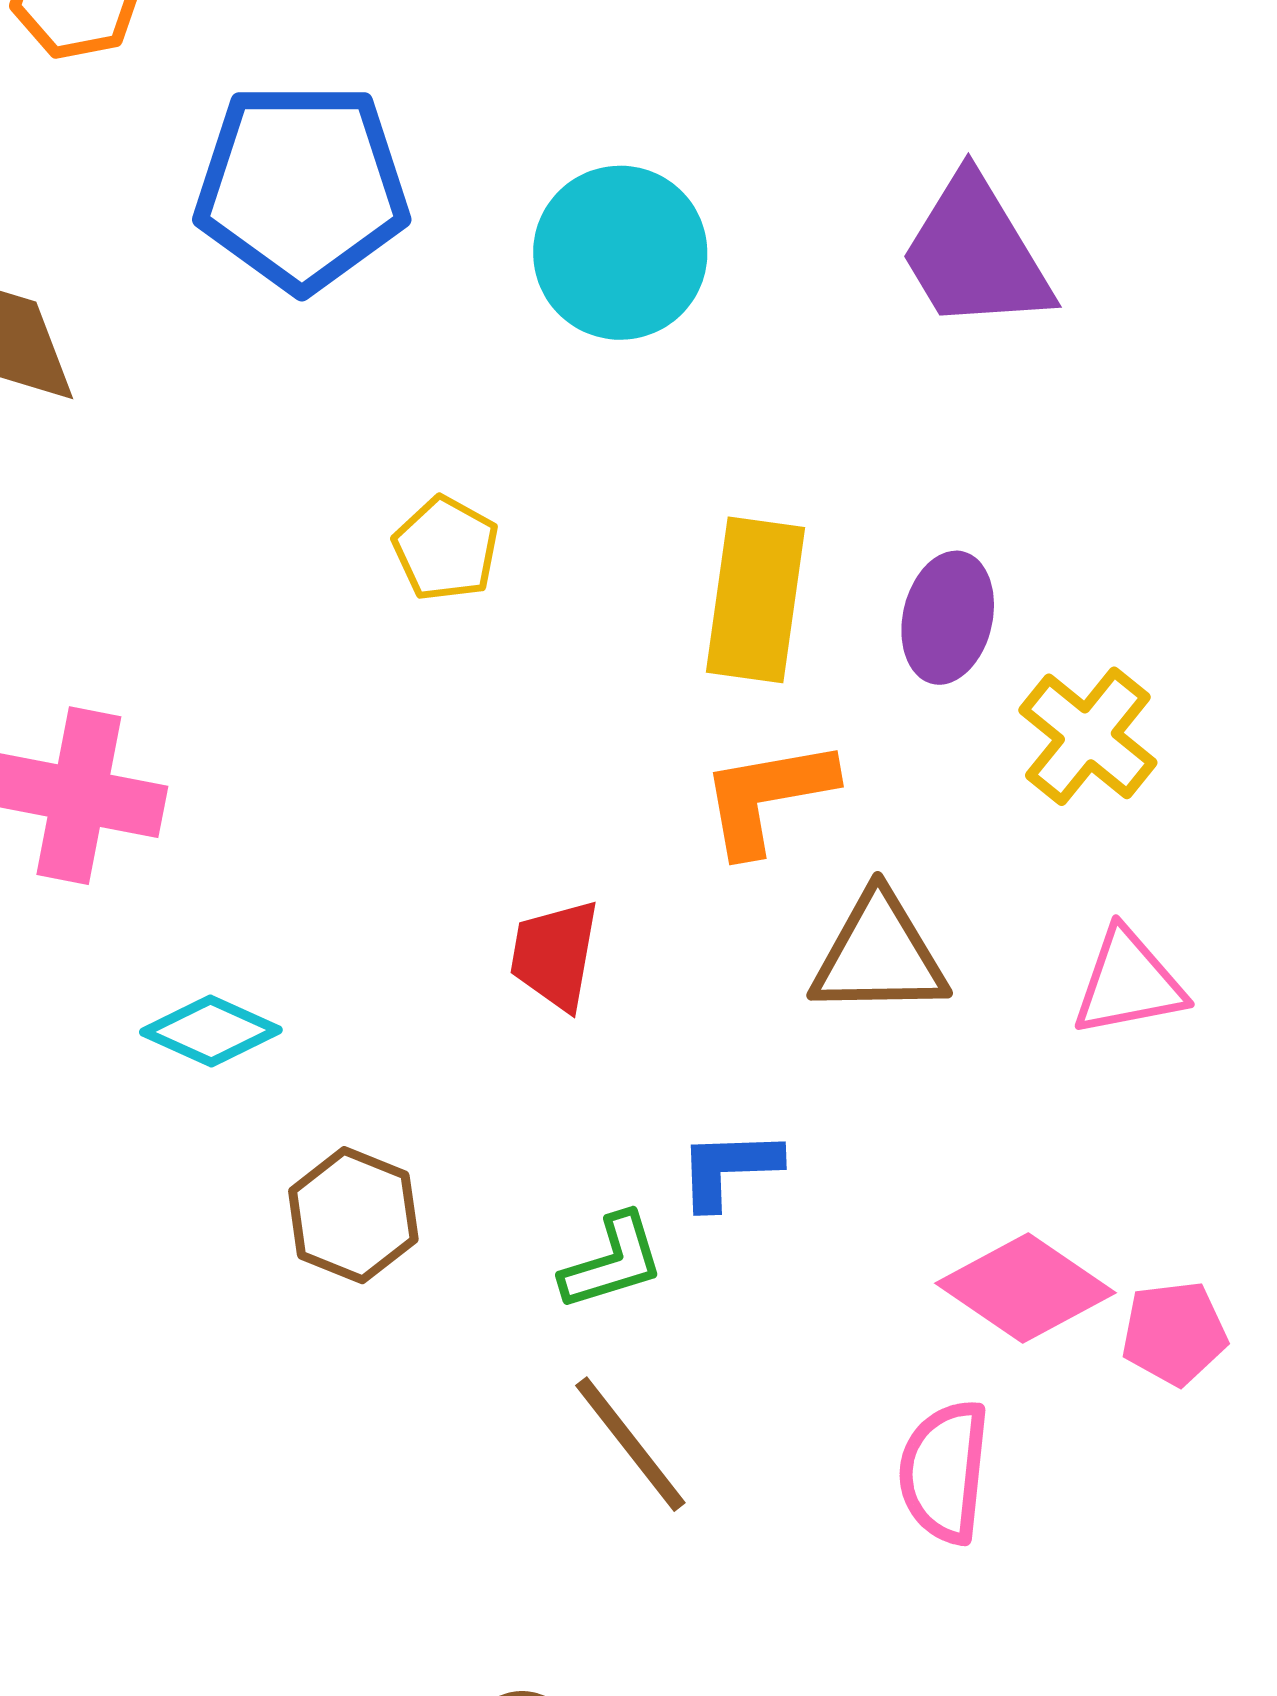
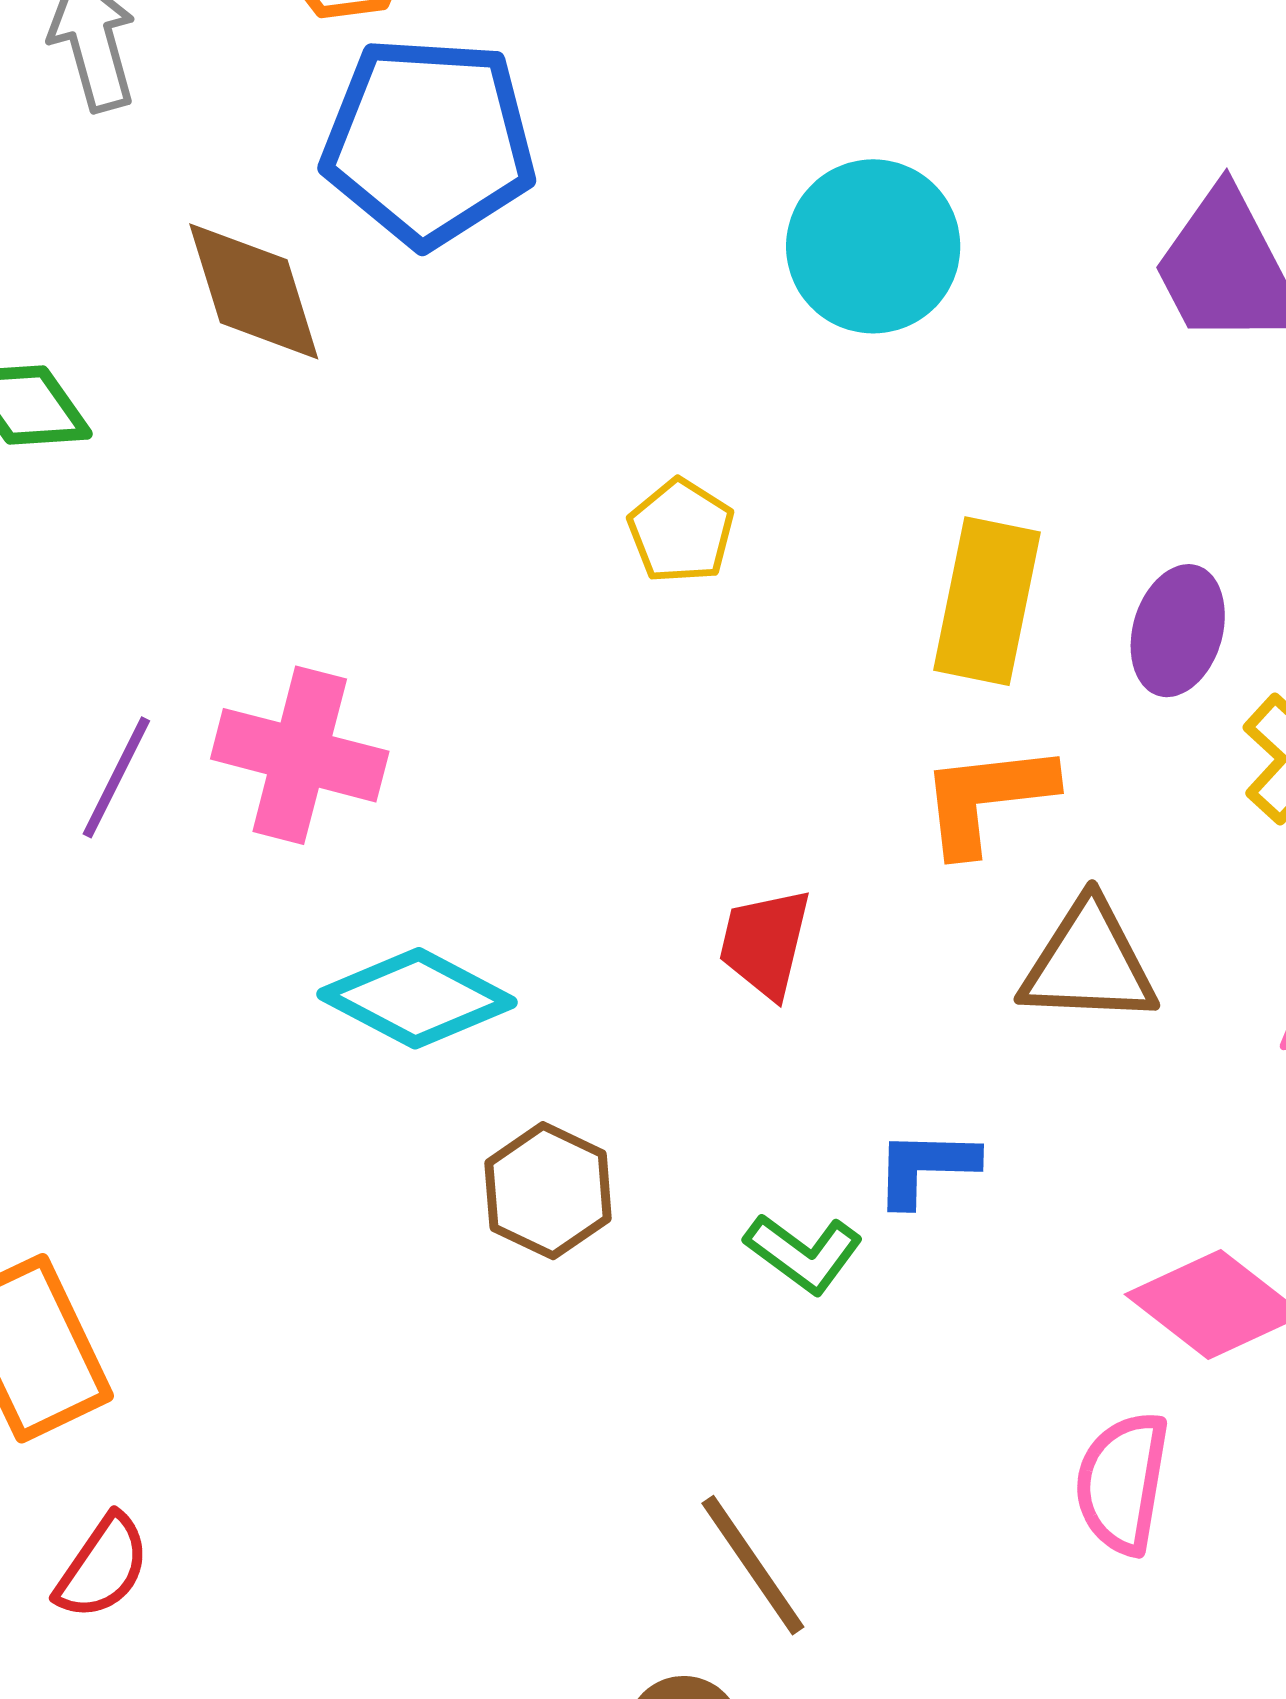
blue pentagon: (302, 187) -> (429, 142), moved
cyan diamond: (211, 1031) -> (417, 998), size x1.4
green L-shape: (612, 1262) -> (804, 1253), turned 50
brown line: (630, 1444) -> (753, 1565), moved

